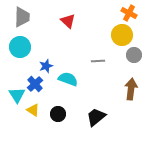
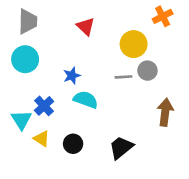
orange cross: (129, 13) -> (163, 16), turned 35
yellow circle: (122, 35) -> (134, 44), moved
gray circle: (134, 55) -> (147, 71), moved
blue star: (46, 66) -> (72, 76), moved

